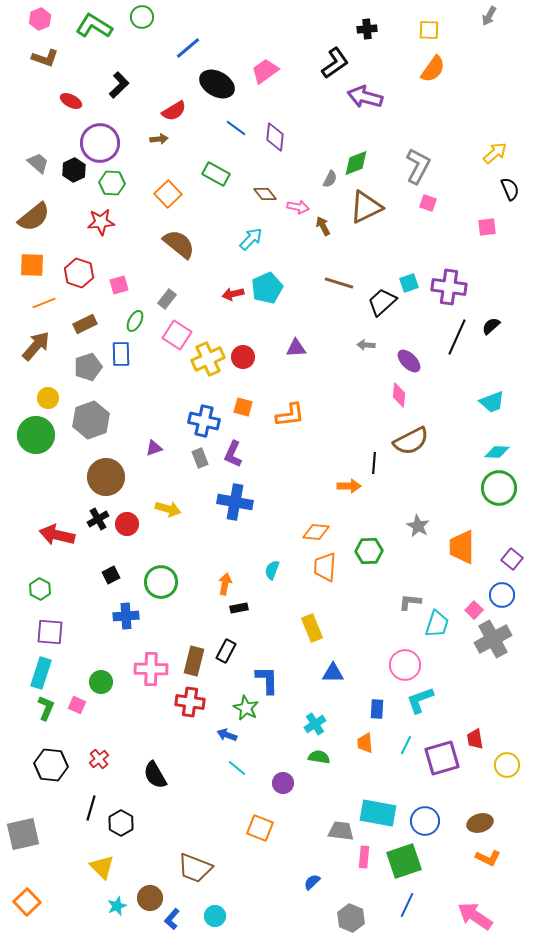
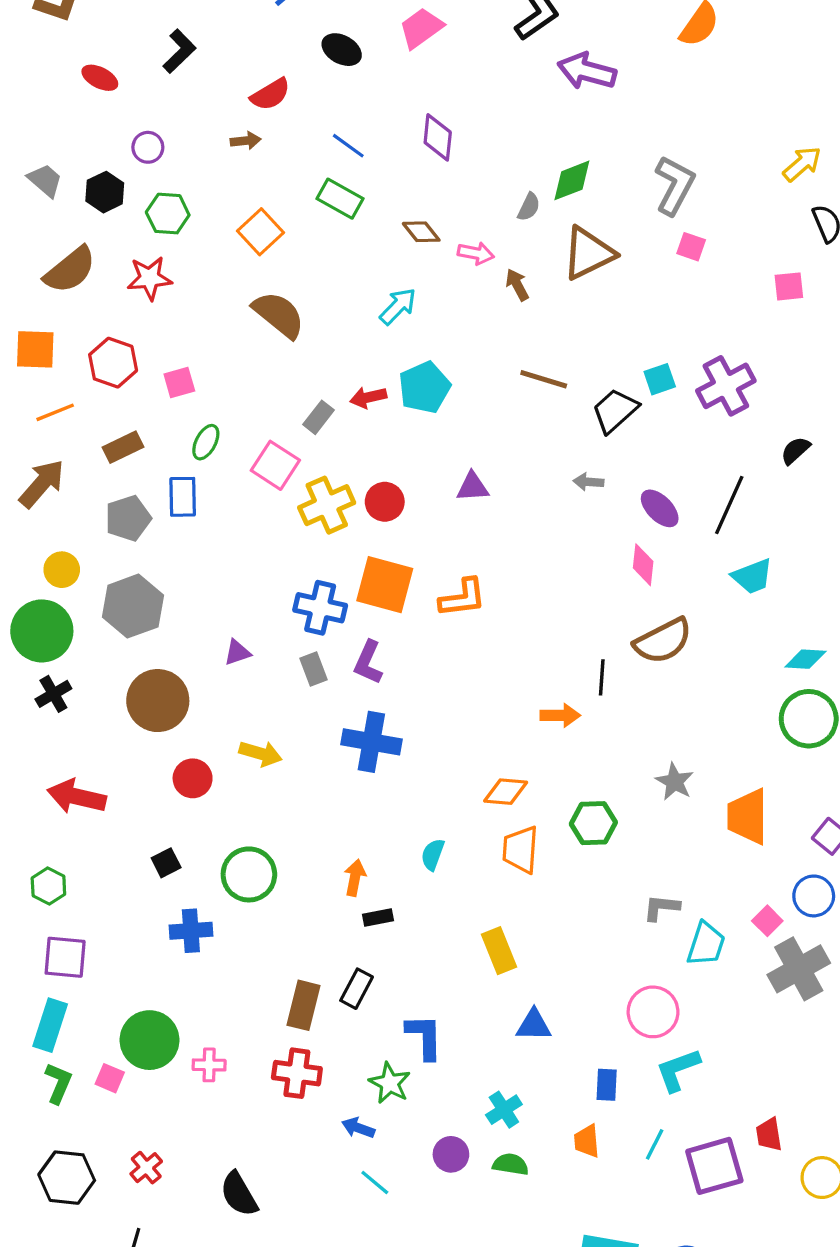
black ellipse: (217, 84) -> (342, 50), size x0.7
blue line: (236, 128) -> (348, 146), moved
purple circle: (100, 143) -> (148, 147), size x0.5
brown semicircle: (34, 217) -> (70, 270), moved
purple cross: (449, 287) -> (726, 386), turned -36
gray rectangle: (167, 299) -> (318, 417), moved
black line: (457, 337) -> (729, 505), moved
cyan trapezoid: (492, 402) -> (752, 576), moved
orange square: (243, 407) -> (385, 585), size x1.8
black cross: (98, 519) -> (53, 694), moved
pink cross: (151, 669) -> (209, 1065), moved, size x0.6
green circle: (101, 682) -> (150, 1040), size x1.5
purple circle: (283, 783) -> (451, 1154), moved

